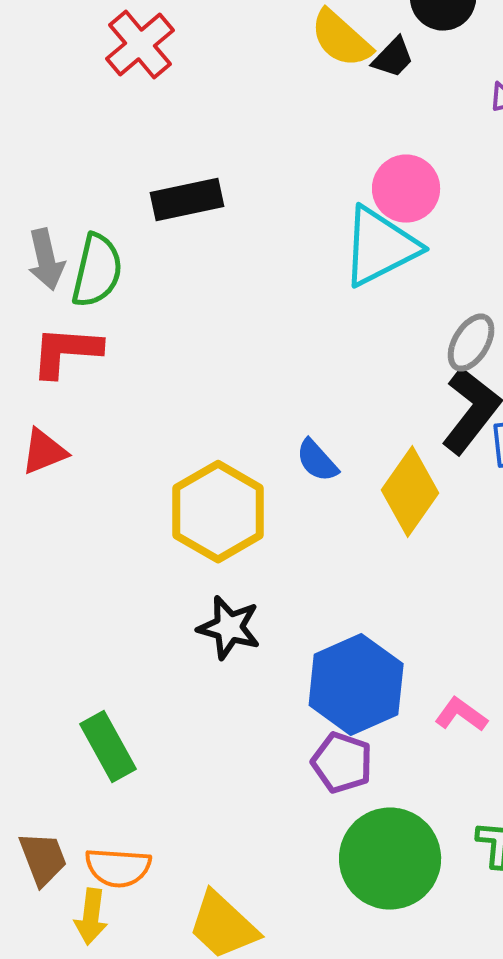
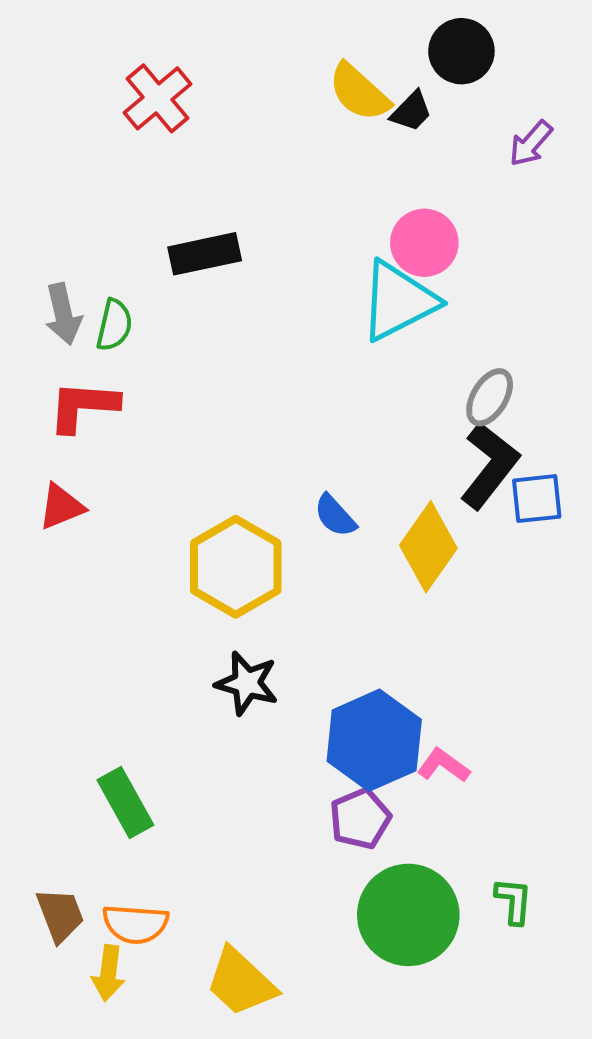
green semicircle: (97, 271) -> (114, 325), size x0.7
pink L-shape: (461, 715) -> (443, 765), moved
purple pentagon: (342, 763) -> (360, 819), turned 30

